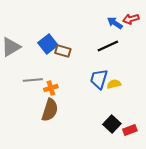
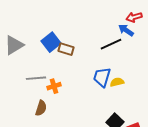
blue arrow: (115, 23) -> (126, 30), moved
brown semicircle: (50, 110) -> (41, 108), moved, size x0.7

